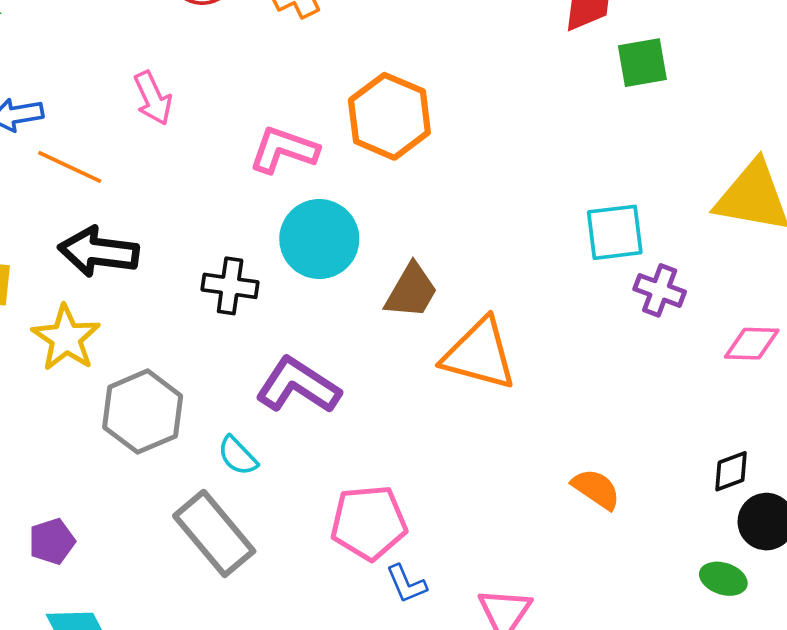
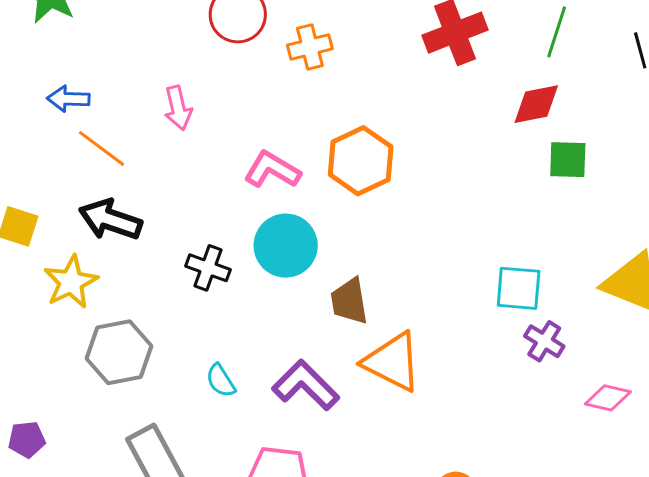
brown trapezoid: (411, 291) -> (349, 301), turned 129
purple L-shape: (298, 386) -> (306, 385), moved
cyan semicircle: (238, 456) -> (221, 381), moved

